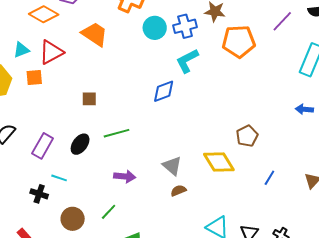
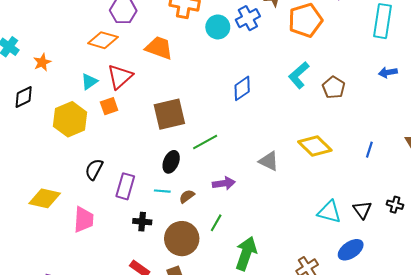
cyan L-shape: (187, 61) -> (299, 75), moved
brown square: (89, 99) -> (169, 114), size x2.0
brown pentagon: (247, 136) -> (334, 87), moved
purple rectangle: (43, 146) -> (125, 186), moved
cyan line: (59, 178) -> (162, 191), moved
brown semicircle: (178, 191) -> (187, 196), moved
brown circle: (73, 219) -> (182, 239), size x1.4

